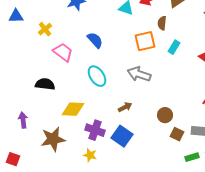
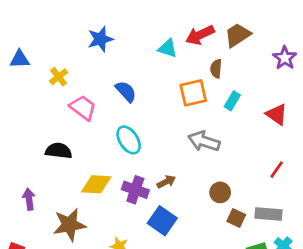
gray arrow: (139, 74) -> (204, 141), moved
purple cross: (95, 130) -> (135, 190), moved

